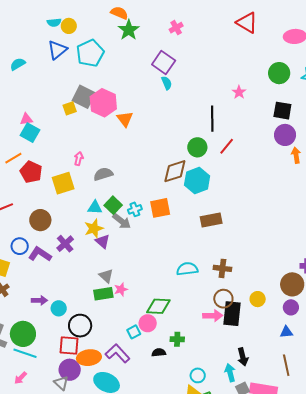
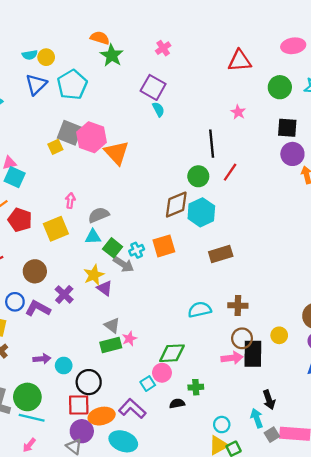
red triangle: (247, 23) -> (240, 61), moved, turned -30
orange triangle: (125, 119) -> (117, 153), size x1.4
cyan triangle: (95, 207) -> (93, 237), moved

